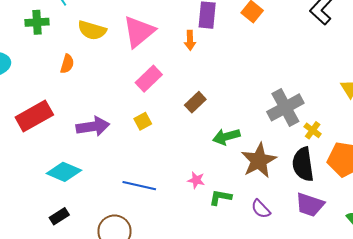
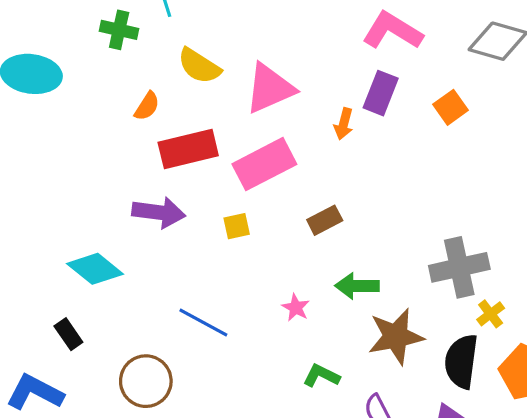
pink rectangle: (149, 79) -> (264, 164), size x1.4
red rectangle: (34, 116) -> (188, 149), moved
pink star: (196, 180) -> (296, 308), moved
black rectangle: (59, 216) -> (68, 334), turned 72

